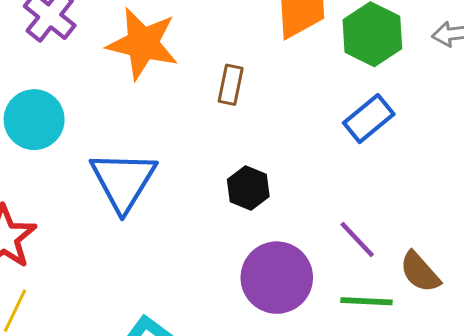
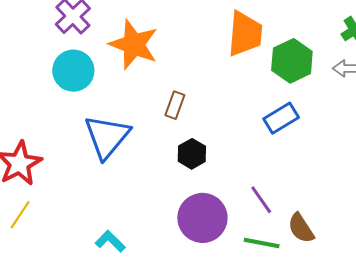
brown rectangle: (231, 85) -> (175, 105), moved
cyan circle: (34, 120) -> (73, 71), moved

